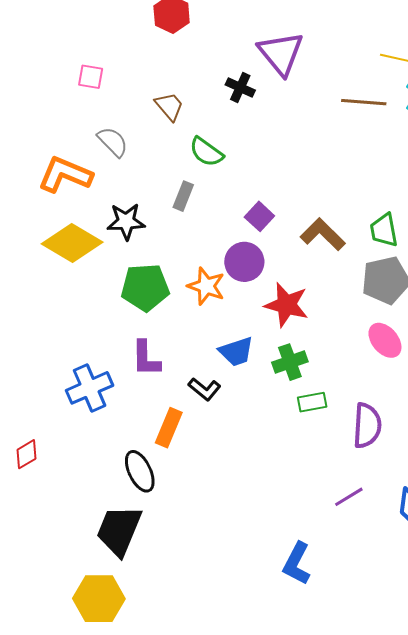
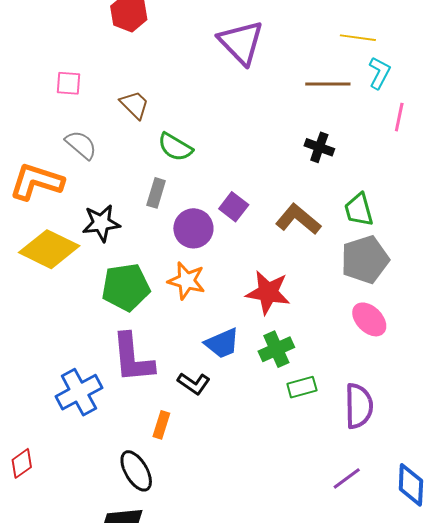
pink square: (91, 77) -> (69, 83), moved
black cross: (240, 87) -> (319, 147), moved
purple circle: (244, 262) -> (193, 228), moved
purple L-shape: (146, 358) -> (133, 358), size x1.4
orange rectangle: (169, 428) -> (161, 425), size x0.7

